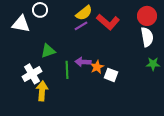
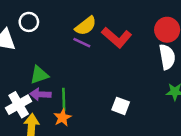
purple line: (81, 26) -> (82, 43), turned 56
purple arrow: (83, 62) -> (40, 94), moved
orange star: (97, 67) -> (62, 118), moved

